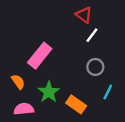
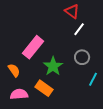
green star: (49, 92) -> (53, 66), moved
orange rectangle: (76, 104) -> (44, 88), moved

